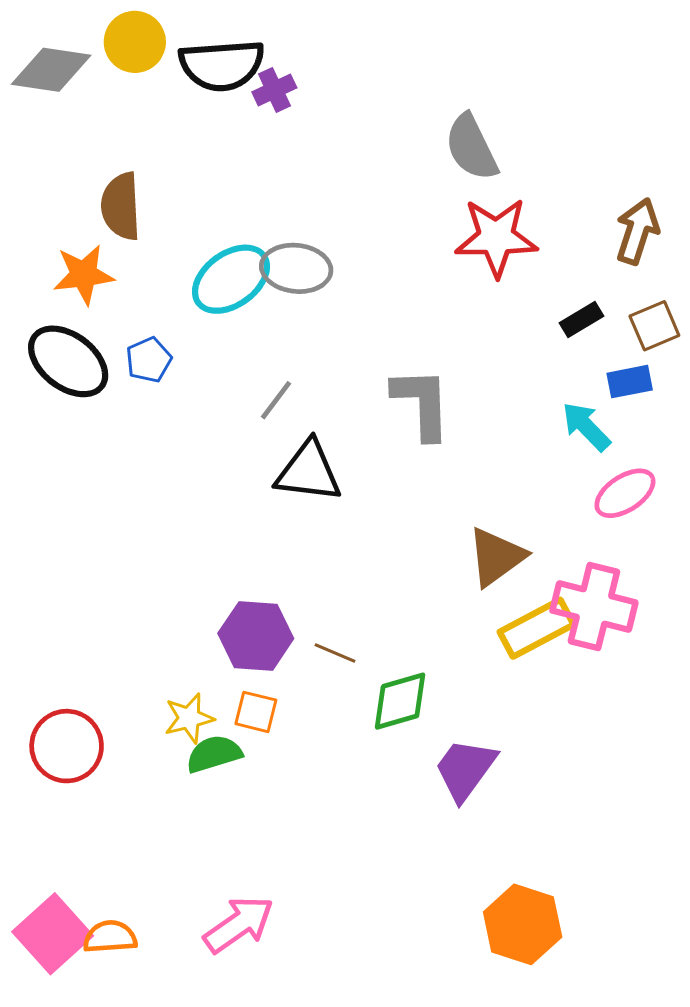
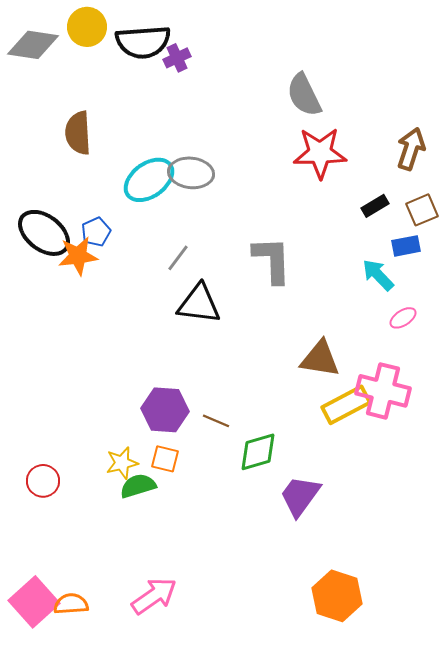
orange star: (84, 275) -> (78, 256), moved
pink ellipse: (625, 493) -> (403, 318), size x0.7
brown triangle: (496, 557) -> (320, 359), turned 45
red circle: (67, 746) -> (43, 481), size x0.7

